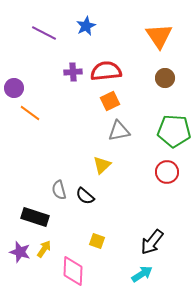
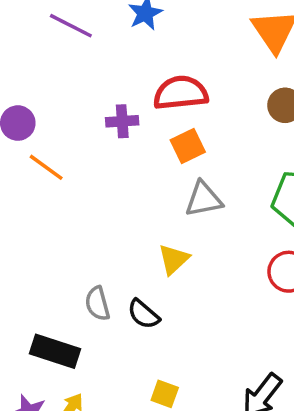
purple cross: (73, 72) -> (122, 121), moved

